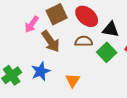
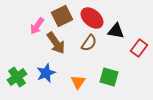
brown semicircle: (84, 41) -> (89, 43), turned 126
green square: (107, 52) -> (109, 77), moved, turned -30

